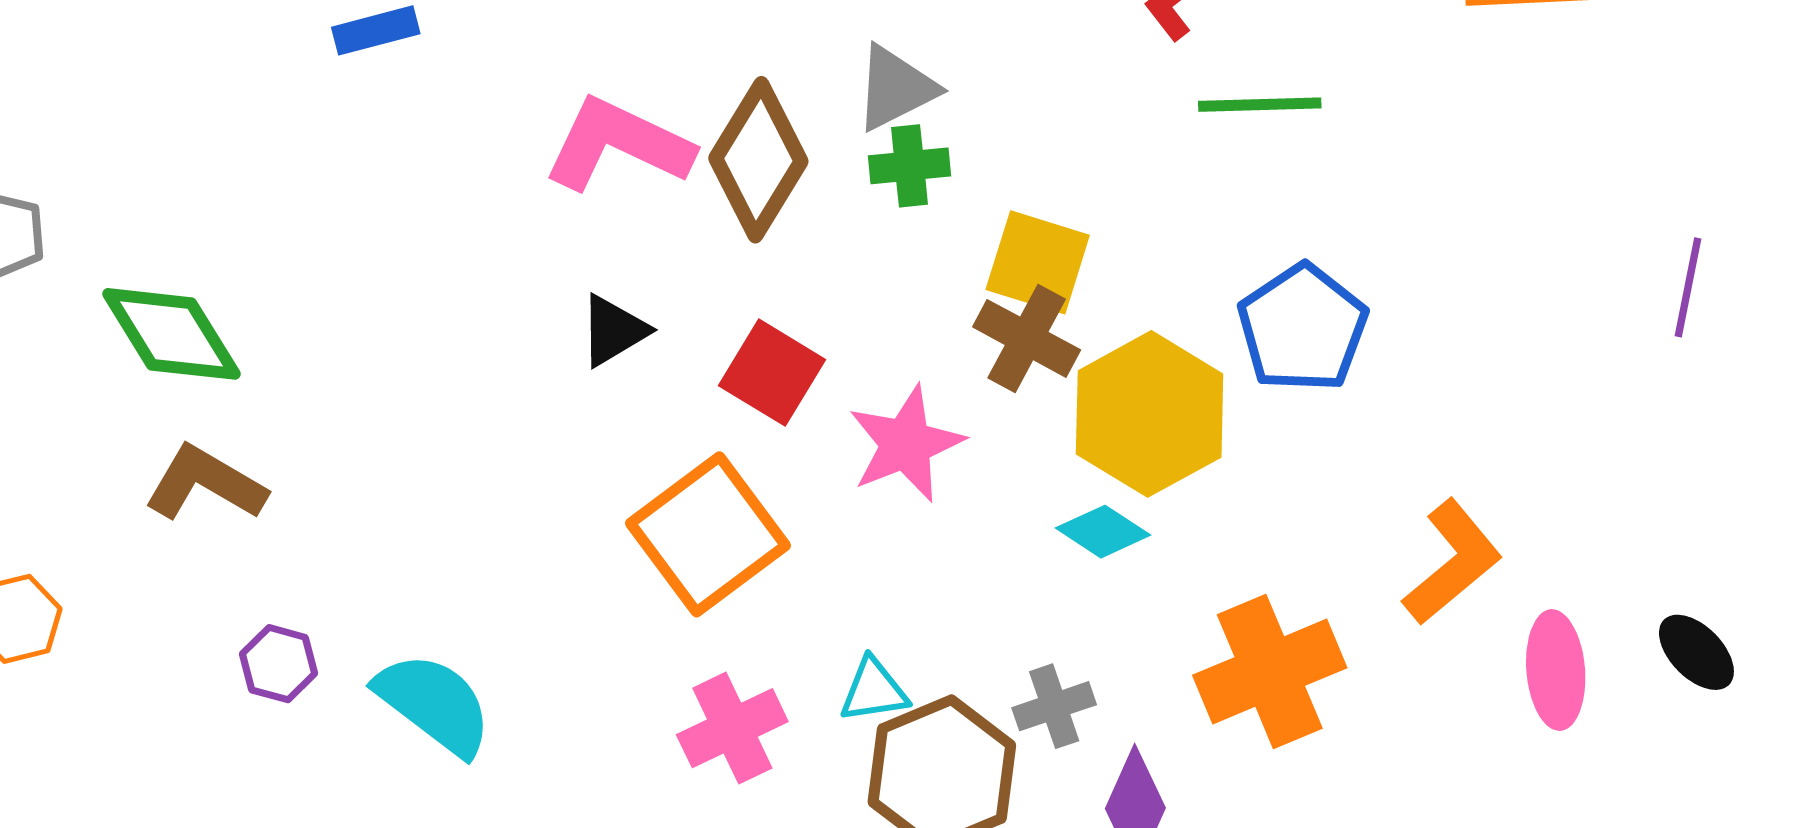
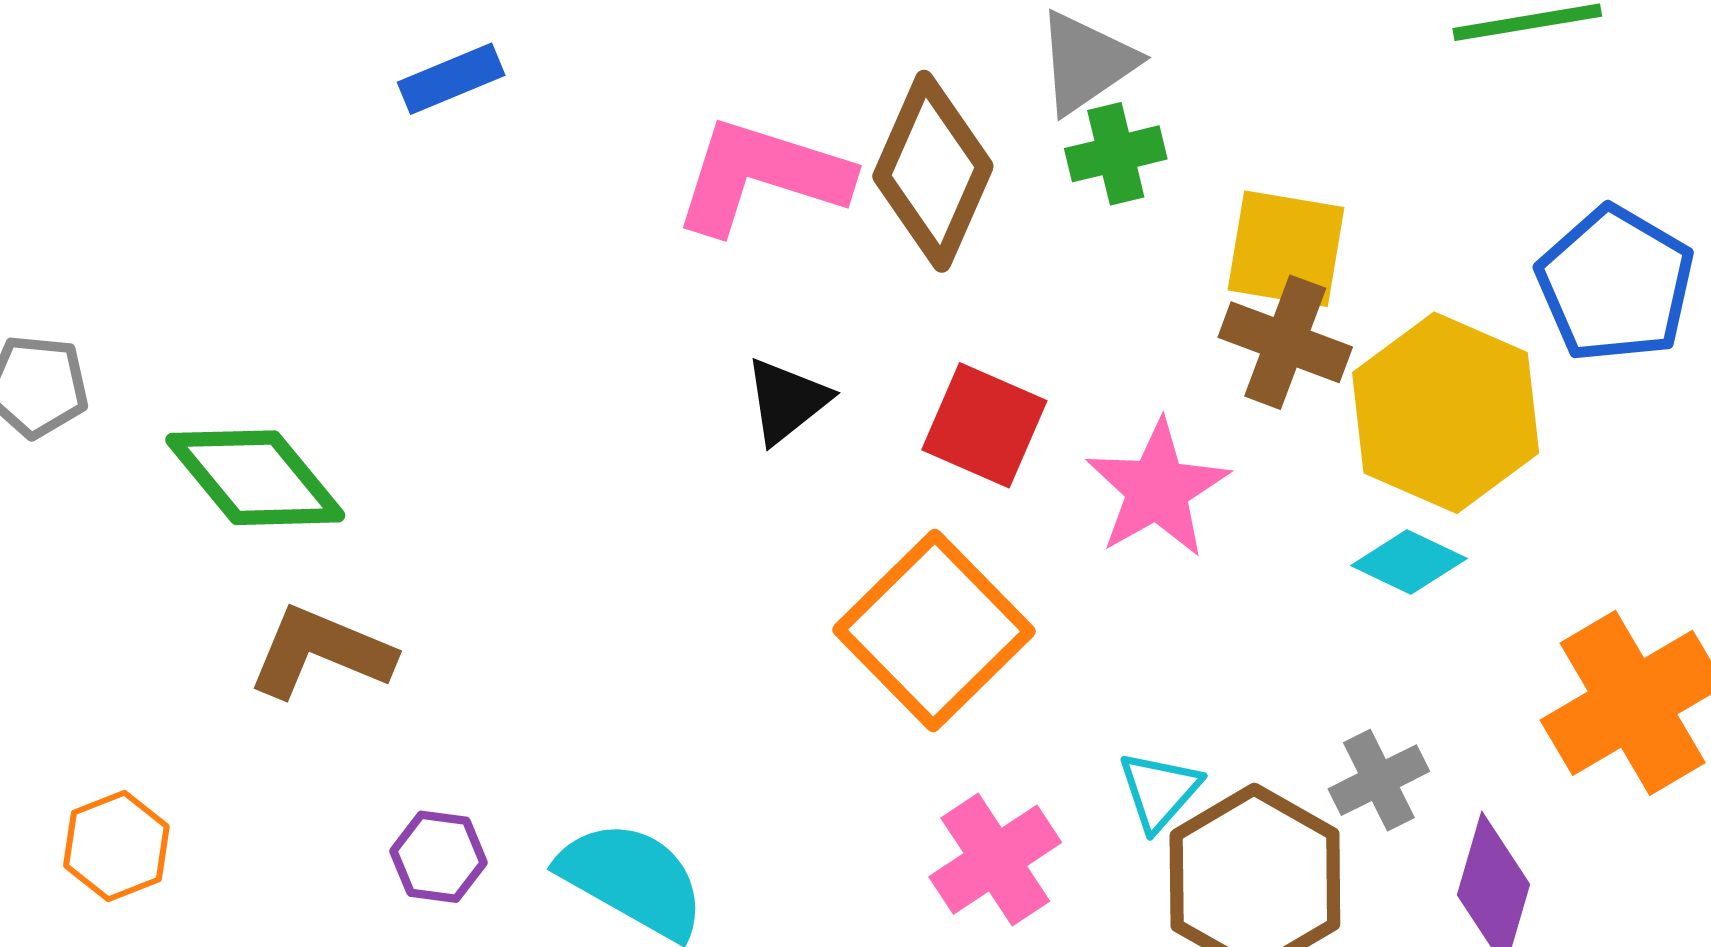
cyan triangle: (874, 690) -> (1159, 791), turned -32

